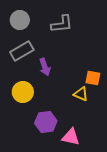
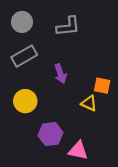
purple arrow: (45, 67) -> (60, 74), moved

